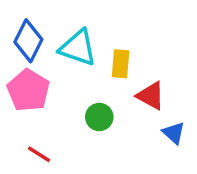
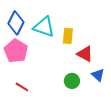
green circle: (99, 117) -> (72, 81), moved

